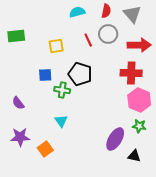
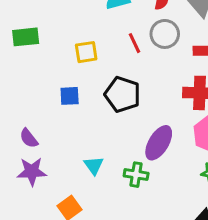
green cross: (62, 90) -> (136, 175), moved
purple star: (20, 137) -> (32, 171), moved
purple ellipse: (115, 139) -> (159, 143), moved

